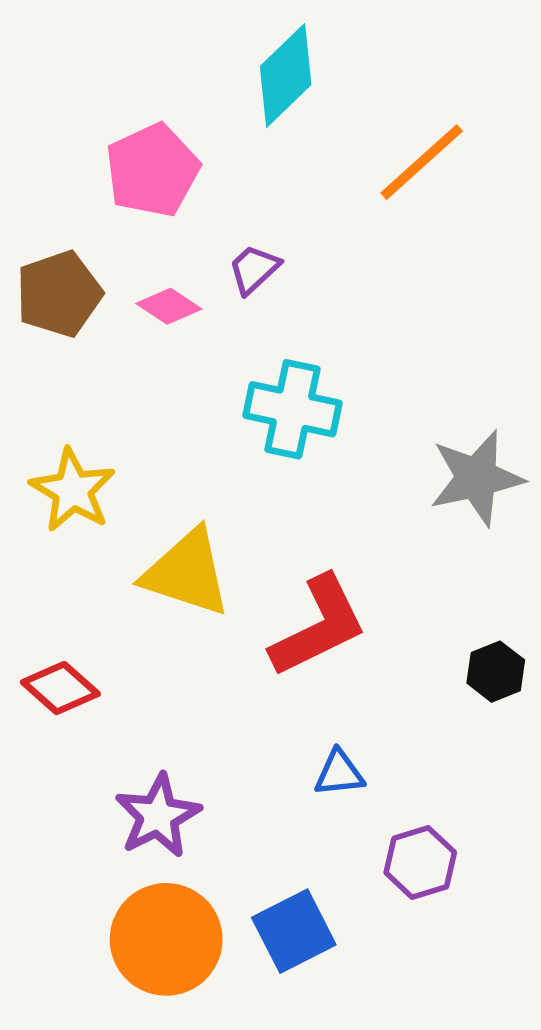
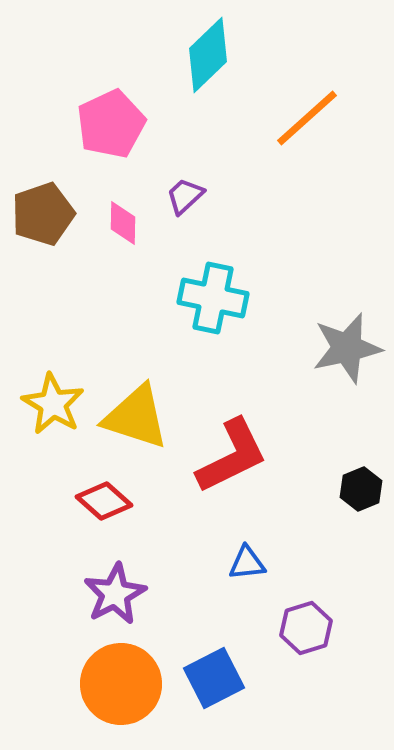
pink diamond: (169, 306) -> (123, 223), turned 57
yellow star: (73, 490) -> (53, 404), moved
red diamond: (60, 688) -> (104, 501), moved

